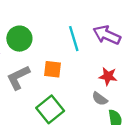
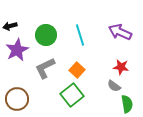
cyan line: (74, 39) -> (80, 35), moved
orange square: (52, 69) -> (77, 70), moved, turned 35

